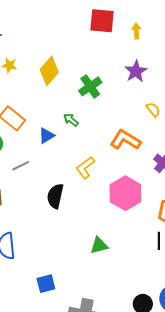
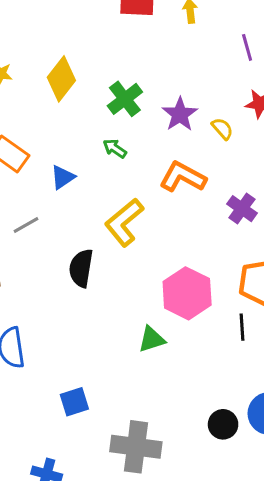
purple star: (136, 71) -> (180, 114), moved
green arrow: (71, 120) -> (115, 148), moved
yellow L-shape: (85, 168) -> (124, 222), size x1.4
pink hexagon: (125, 193) -> (187, 293), moved

